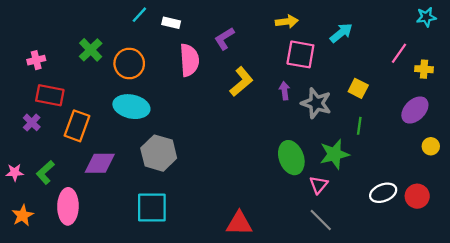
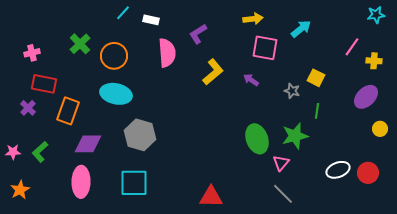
purple arrow: (285, 91) -> (251, 80), turned -49
gray star: (316, 103) -> (292, 91), moved, size x0.6
pink ellipse: (68, 206) -> (81, 182), moved

